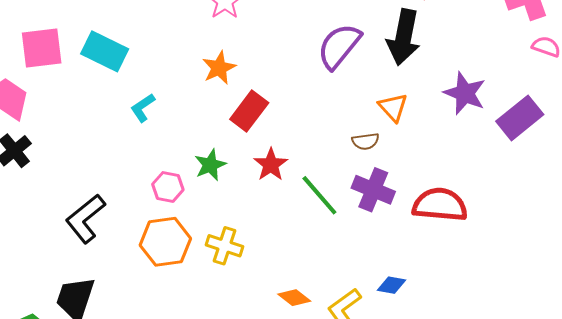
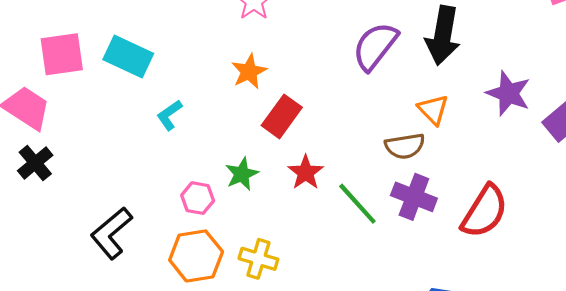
brown semicircle: (365, 141) -> (405, 146), size x1.4
red semicircle: (440, 205) -> (485, 211), turned 118

